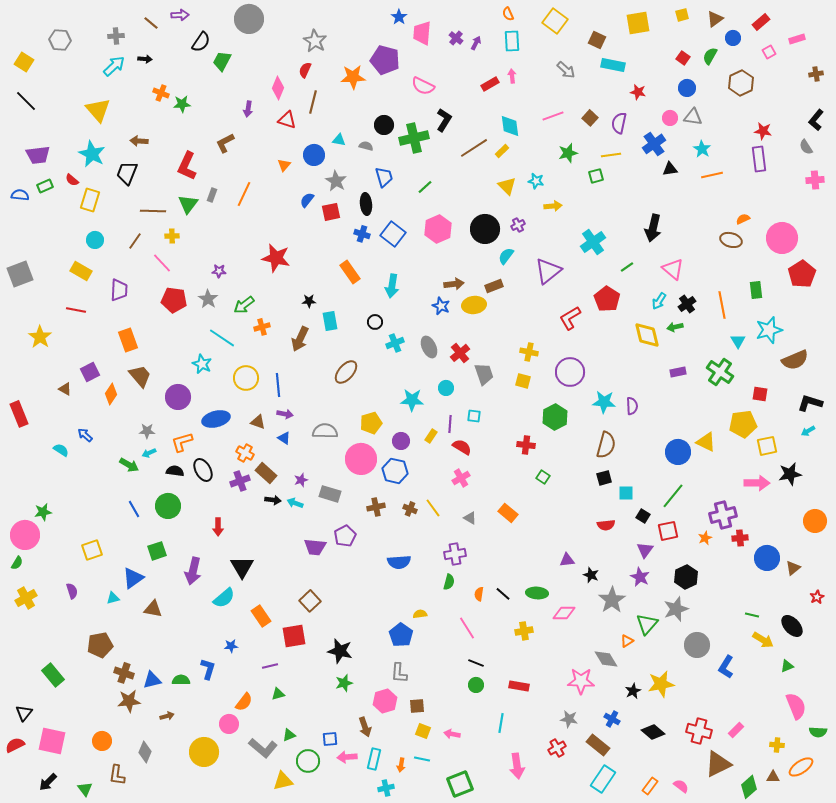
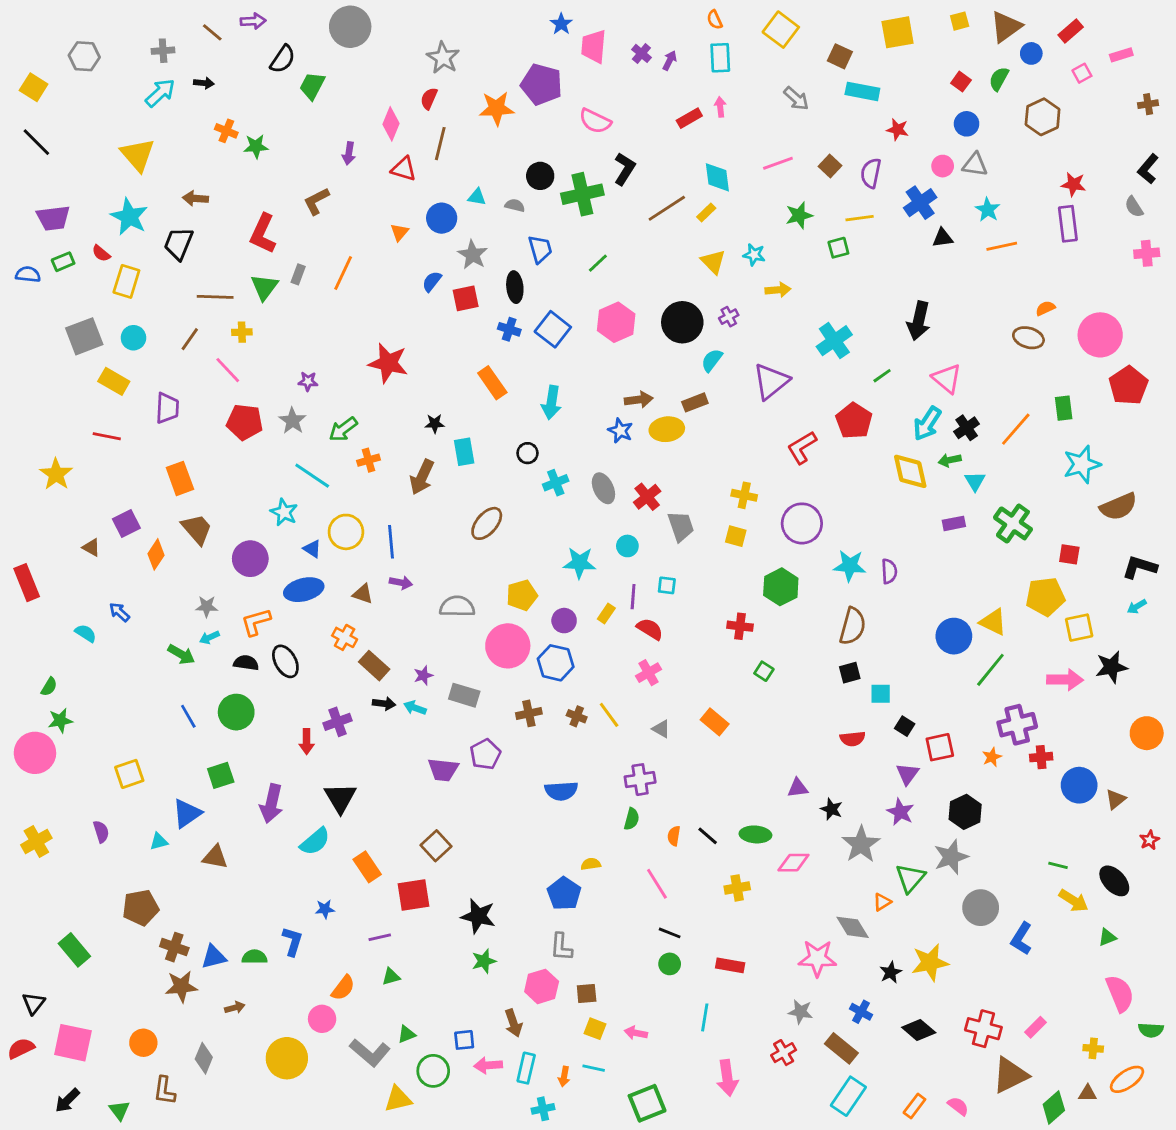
brown triangle: (715, 19) -> (1006, 27), size x1.4
gray square: (20, 274) -> (84, 336), moved
cyan arrow: (659, 301) -> (927, 424), size x1.4
orange line: (722, 305) -> (1016, 429), turned 52
cyan triangle: (738, 341) -> (975, 481), moved
blue triangle: (284, 438) -> (312, 549), moved
purple cross: (240, 481) -> (338, 722), moved
green line: (673, 496) -> (990, 670), moved
green semicircle: (17, 563) -> (49, 687), moved

